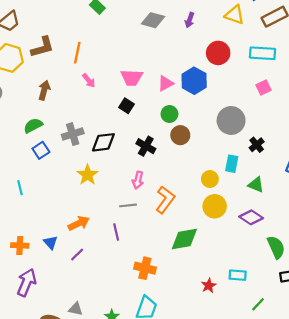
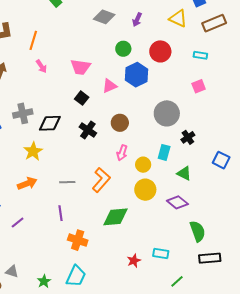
cyan rectangle: (263, 53) -> (200, 55), size x0.6
pink triangle: (166, 83) -> (110, 86), moved
black square: (127, 106) -> (82, 98), moved
green circle: (169, 114) -> (123, 49), moved
pink arrow: (138, 180) -> (122, 153), moved
orange arrow: (79, 223) -> (27, 183), moved
purple line: (116, 232) -> (60, 213), moved

